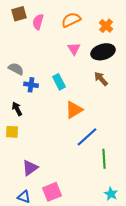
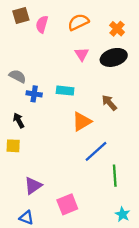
brown arrow: (101, 79) -> (109, 103), moved
cyan rectangle: (59, 82) -> (65, 91), turned -56
pink square: (52, 192) -> (67, 204), moved

